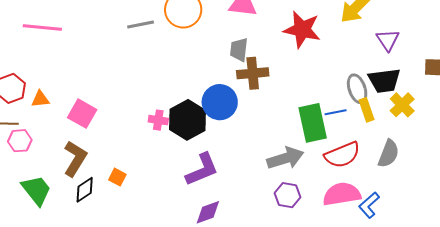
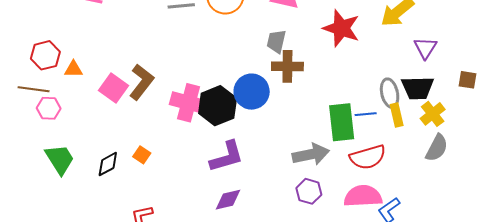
pink cross: (158, 120) -> (189, 103), size x1.8
gray semicircle: (388, 154) -> (437, 148), moved
brown L-shape: (75, 159) -> (142, 82), moved

